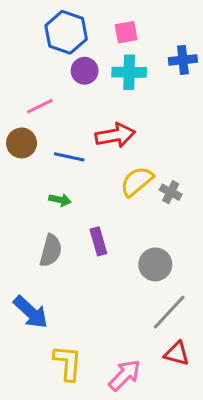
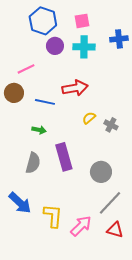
yellow semicircle: (137, 181) -> (89, 118), size x0.6
purple rectangle: (98, 241) -> (64, 157), size x1.5
yellow L-shape: (68, 363) -> (53, 216), moved
pink arrow: (125, 375) -> (81, 226), moved

